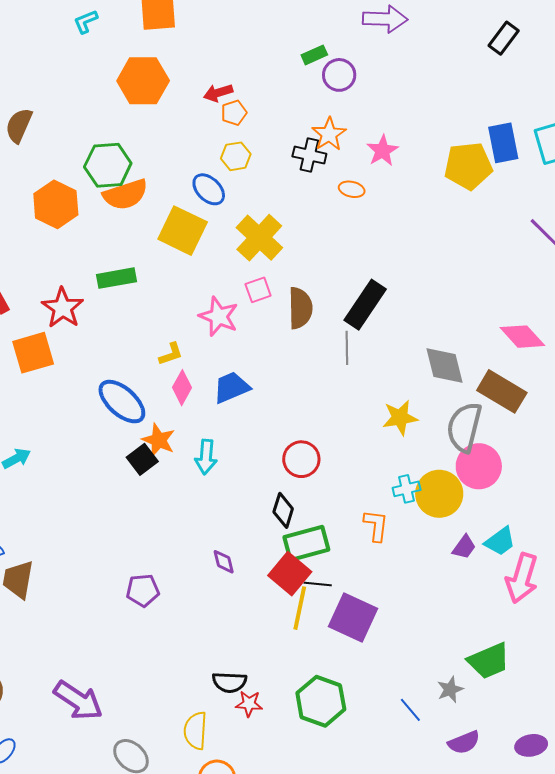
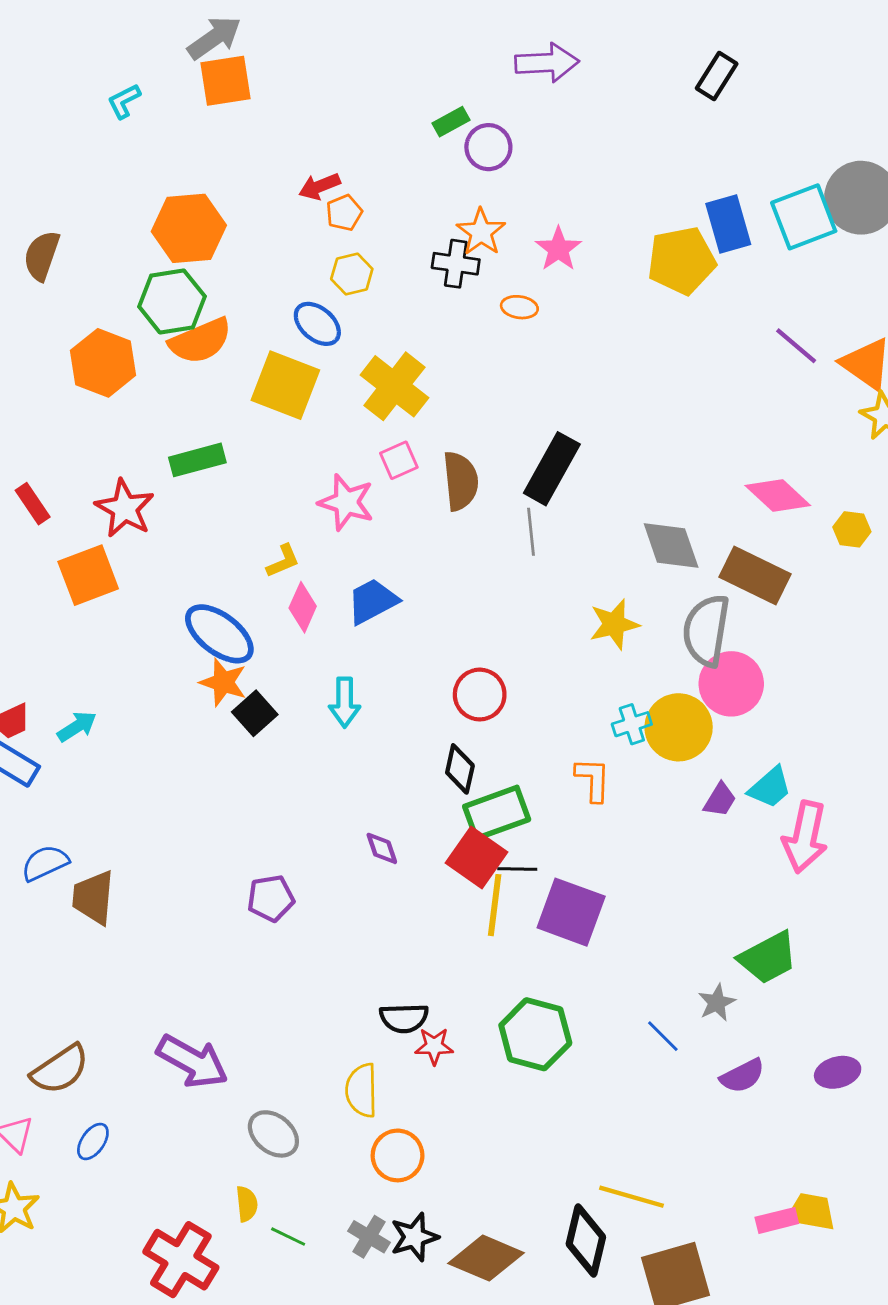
orange hexagon: (143, 81) -> (189, 228), moved
orange star: (159, 440) -> (223, 682), moved

